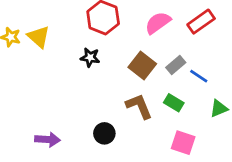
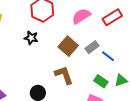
green rectangle: (174, 103) -> (101, 81), moved

